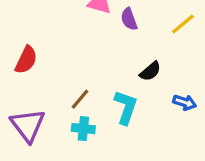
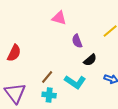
purple semicircle: (129, 19) -> (77, 41), moved
cyan L-shape: (126, 107) -> (75, 82), turned 105

